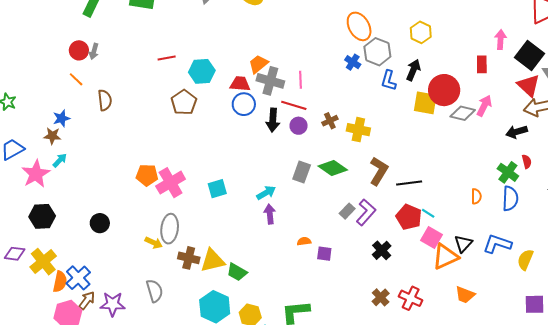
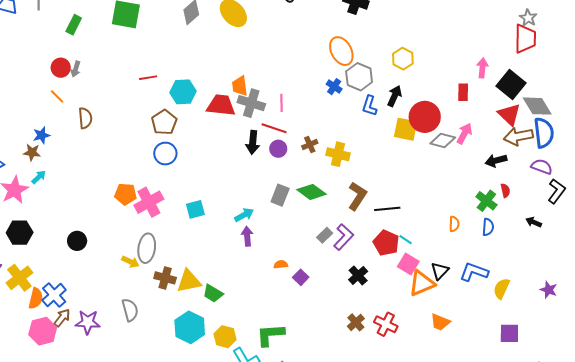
orange trapezoid: (258, 64) -> (240, 86), turned -60
red trapezoid: (240, 84) -> (221, 105), size x1.4
blue circle: (244, 104) -> (165, 154), moved
blue semicircle: (510, 199) -> (488, 227), size x0.7
purple square: (324, 254) -> (301, 277), turned 35

